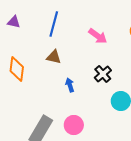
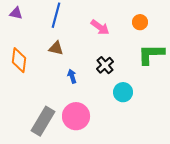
pink circle: (74, 125) -> (76, 116), size x1.4

